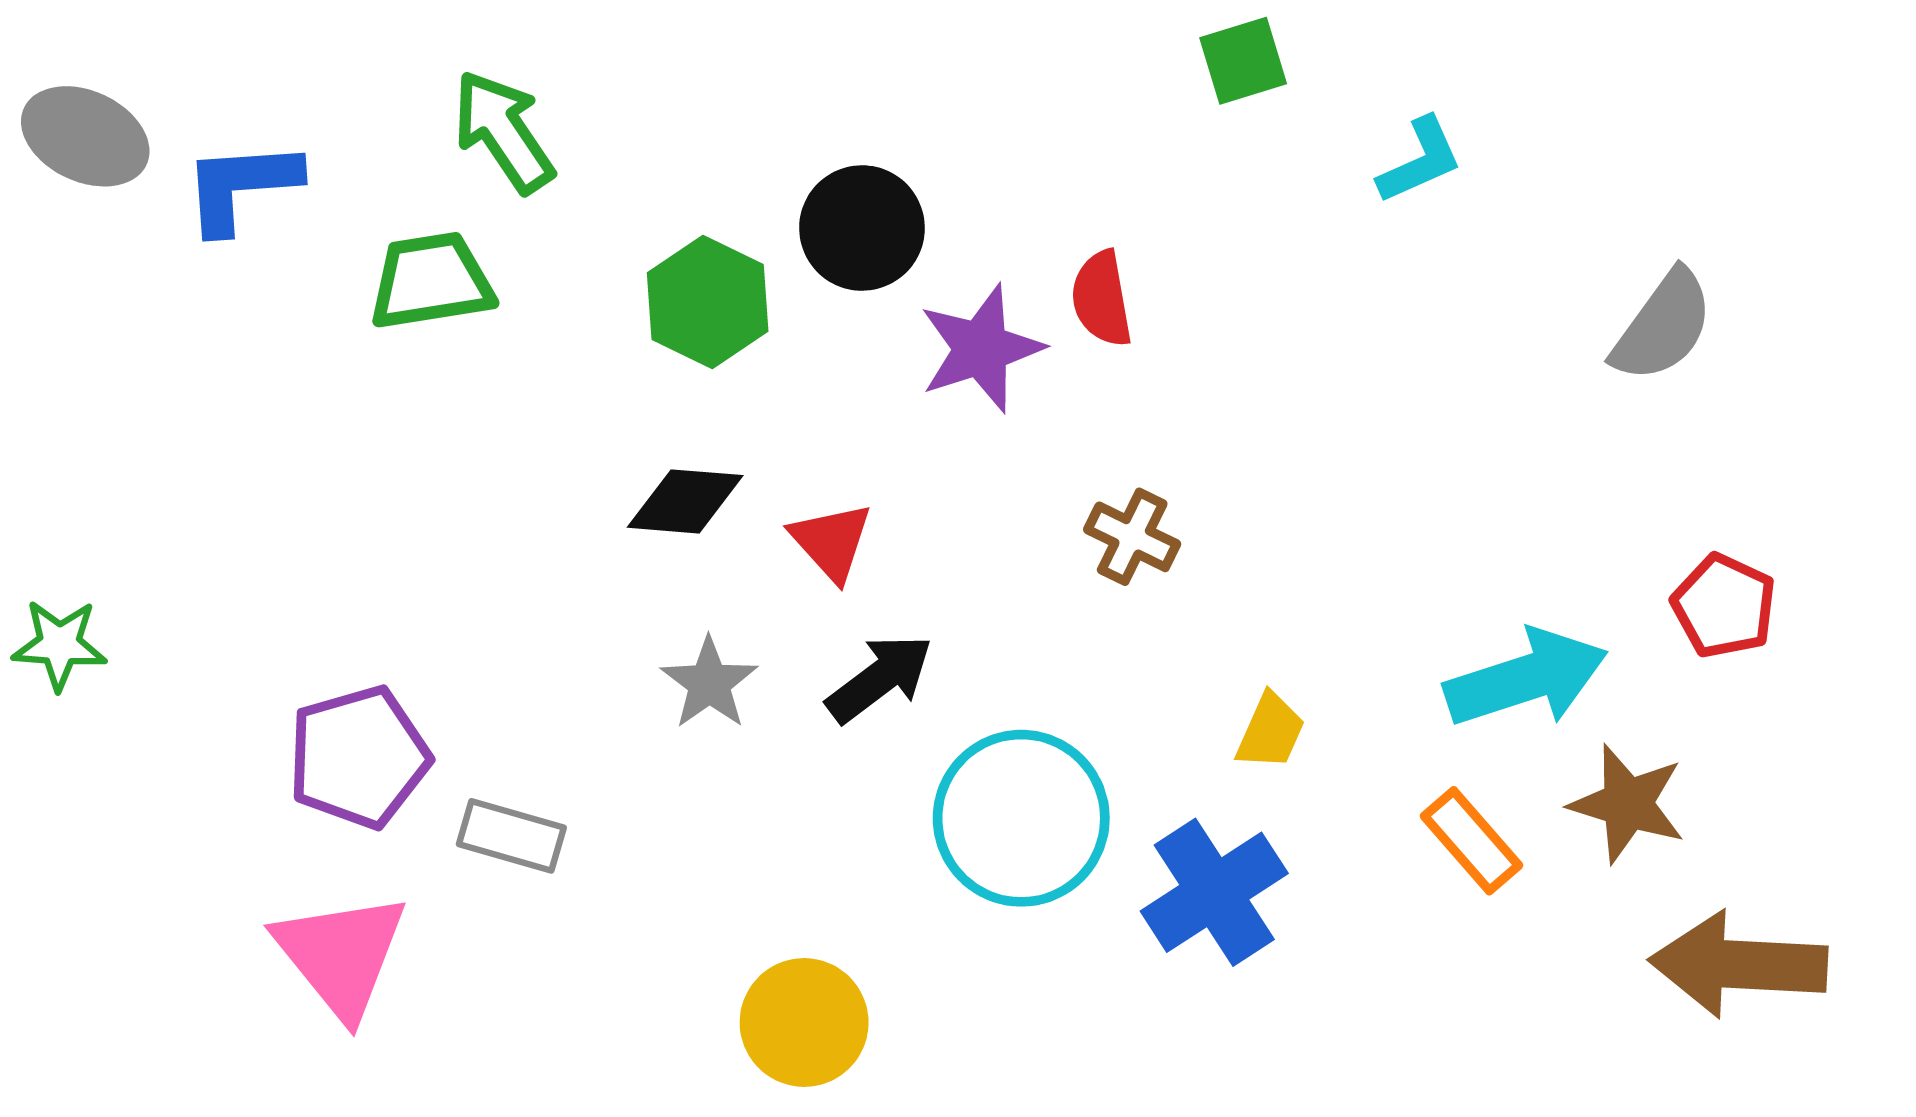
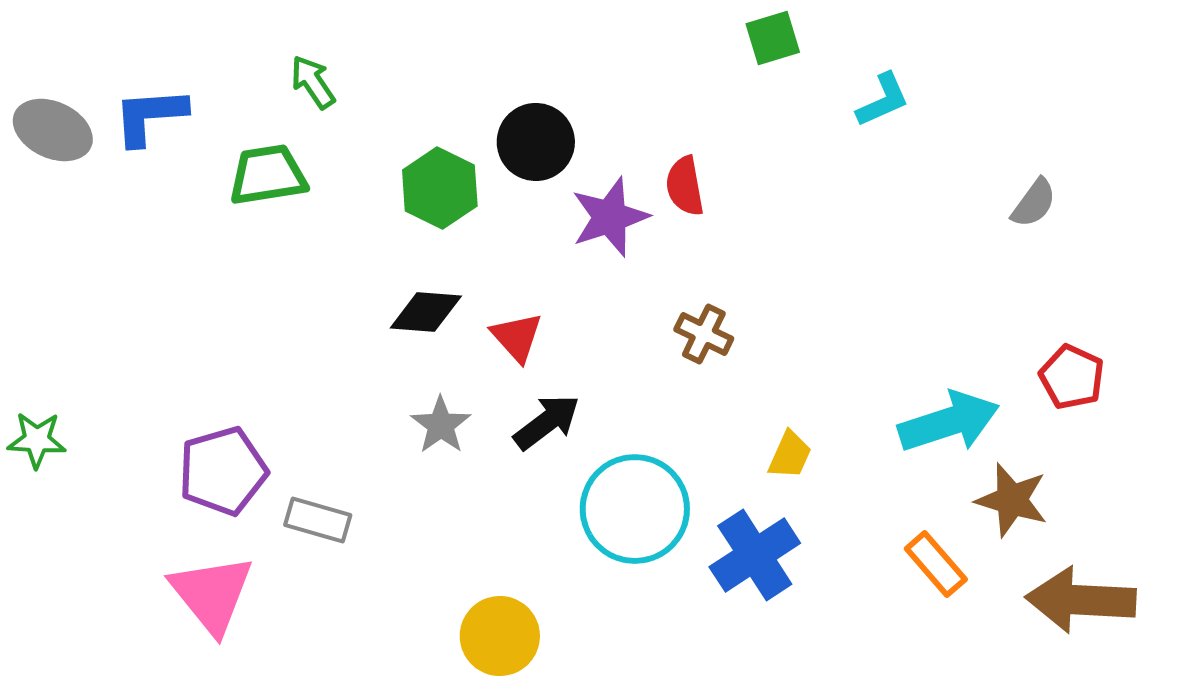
green arrow: (503, 132) -> (313, 82), size x0.7
gray ellipse: (85, 136) -> (53, 130), moved
gray semicircle: (1663, 326) -> (1034, 203), size x0.7
green star: (59, 645) -> (37, 440), moved
orange rectangle: (1471, 841) -> (936, 564), moved

